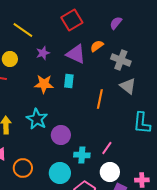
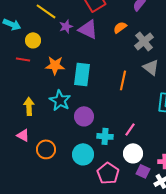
purple star: (43, 53) -> (66, 26), moved
purple triangle: (76, 54) -> (88, 29), moved
gray cross: (121, 60) -> (144, 41), turned 30
cyan rectangle: (69, 81) -> (82, 74), moved, size x1.6
orange star: (44, 84) -> (55, 65), moved

